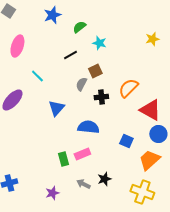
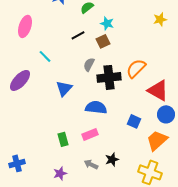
brown square: (95, 71) -> (103, 41), moved
black cross: (101, 97) -> (109, 77), size x1.6
green rectangle: (63, 159) -> (63, 139), moved

